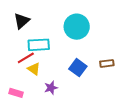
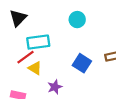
cyan circle: (77, 27) -> (77, 20), size x0.6

